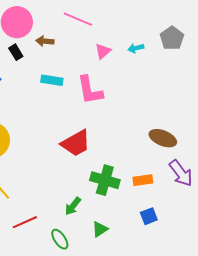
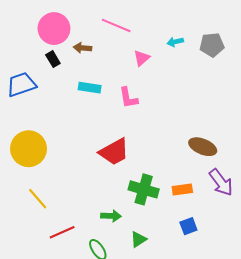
gray pentagon: (172, 38) -> (212, 45), turned 30
cyan arrow: (136, 48) -> (175, 42), moved
pink L-shape: (90, 90) -> (128, 98), size x0.7
green arrow: (73, 206) -> (111, 216), turned -126

